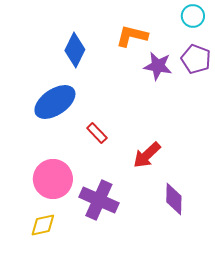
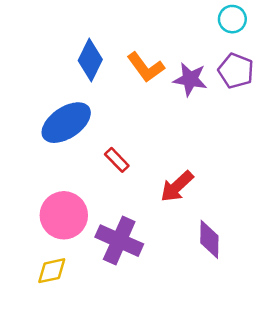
orange L-shape: (132, 36) -> (146, 67), moved, turned -140

